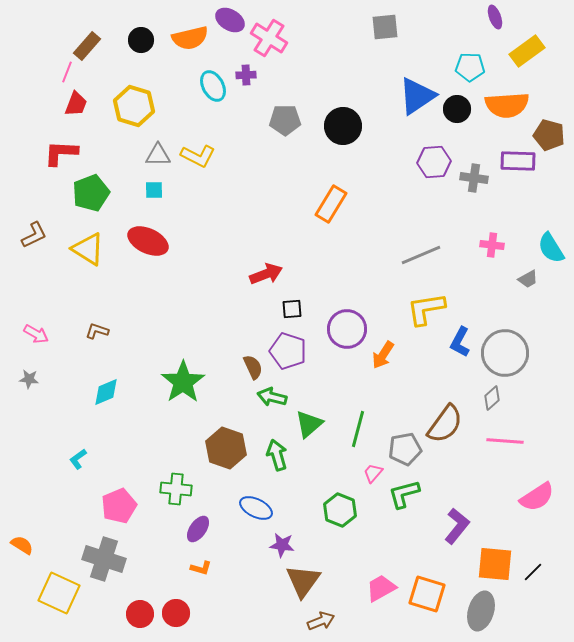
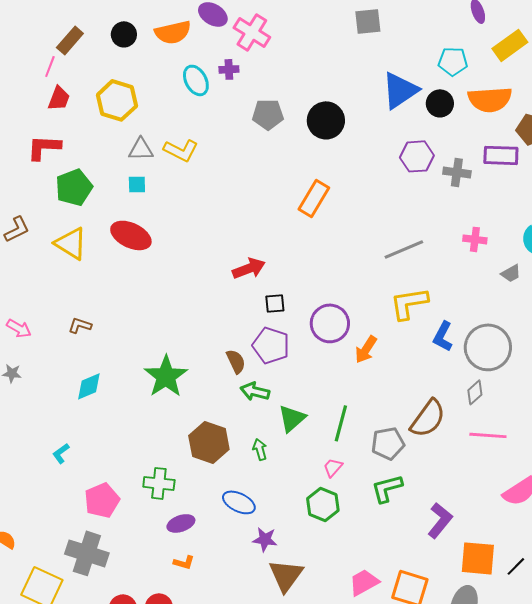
green arrow: (277, 455) -> (260, 449), size x0.7
pink trapezoid: (373, 473) -> (333, 467), moved
purple ellipse: (198, 529) -> (181, 523), turned 36

